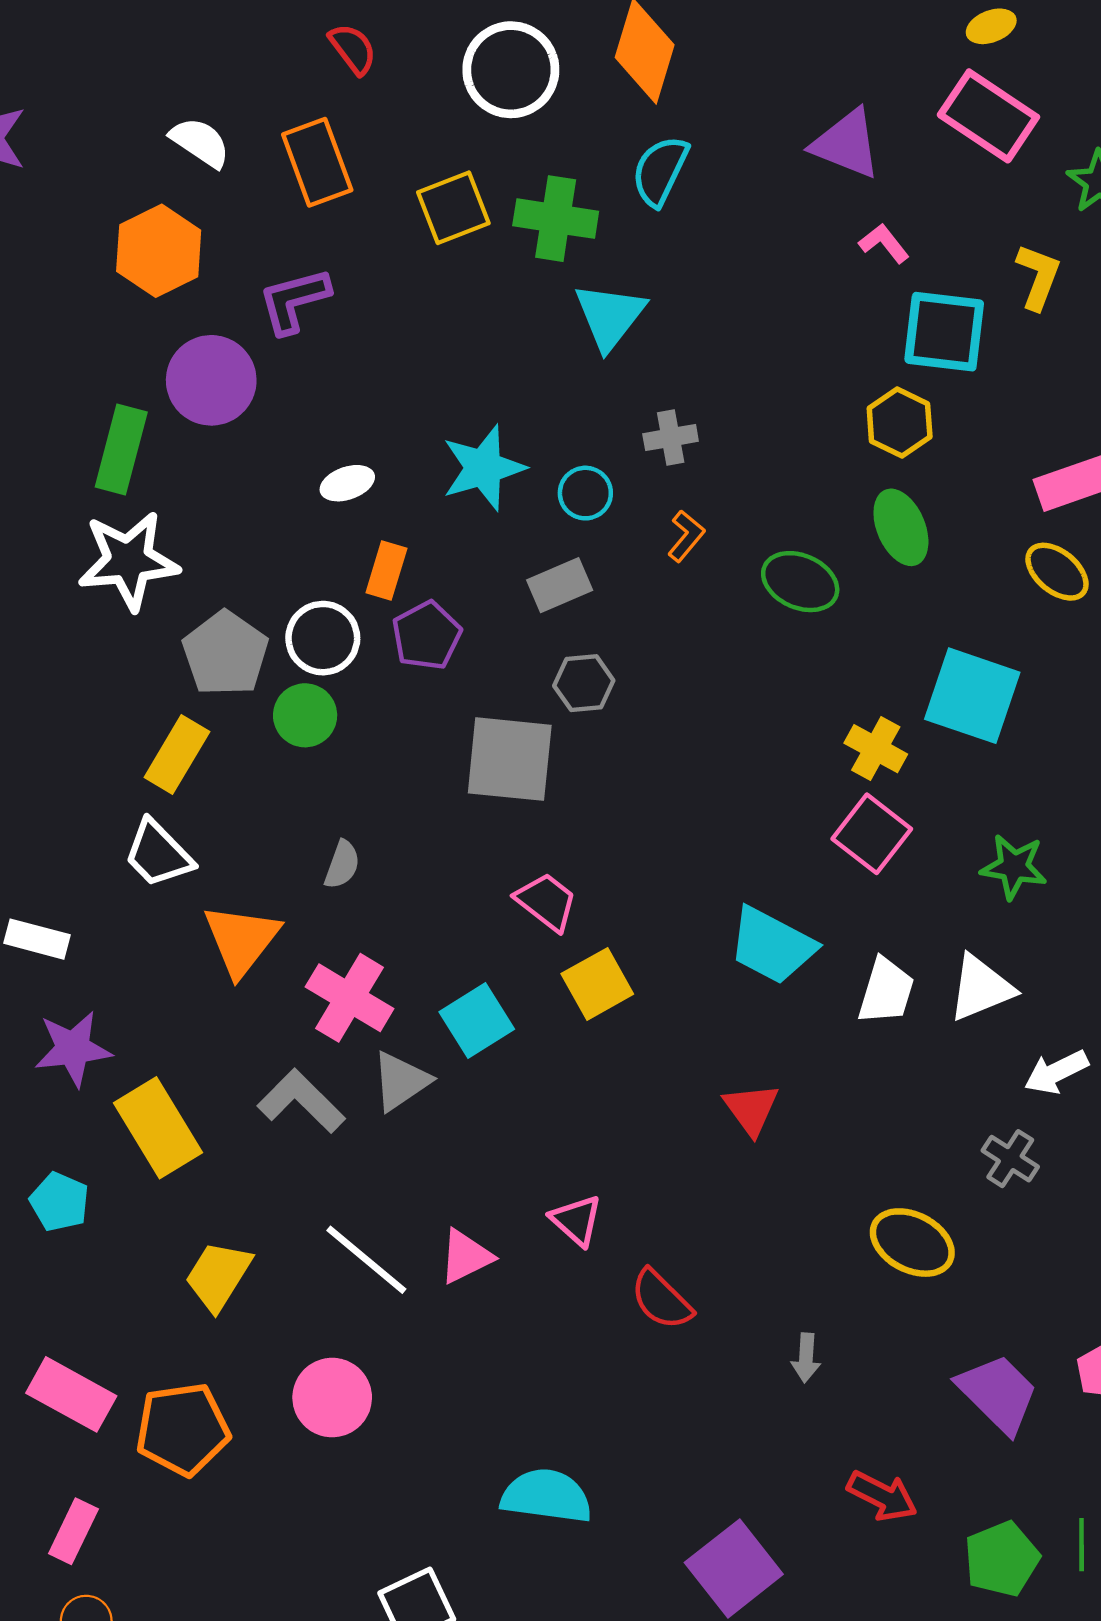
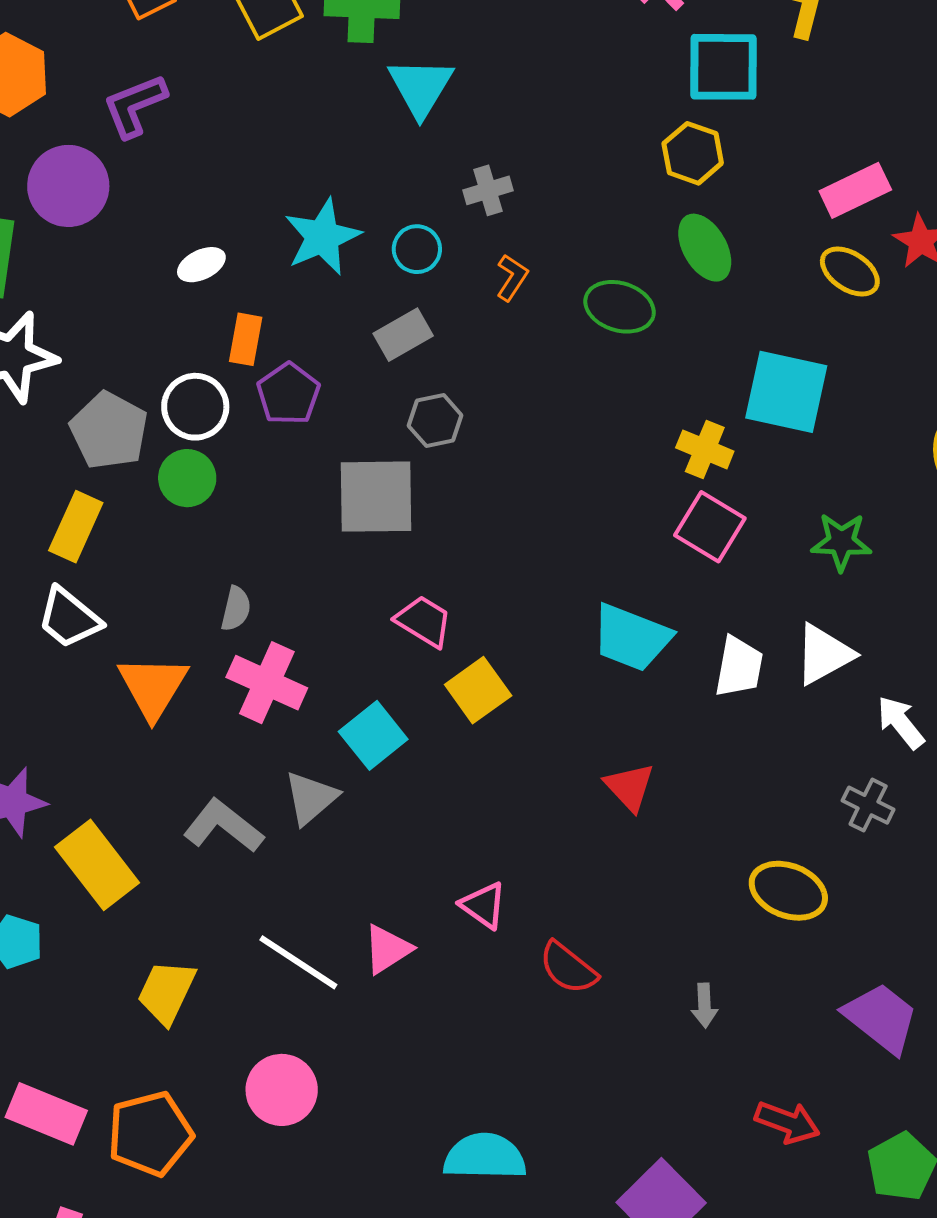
pink cross: (350, 998) -> (267, 683), moved
white arrow: (1056, 1072) -> (901, 722), turned 84

